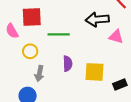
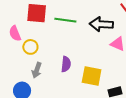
pink semicircle: (12, 31) -> (15, 33), moved
green line: (59, 34) -> (65, 20), moved

